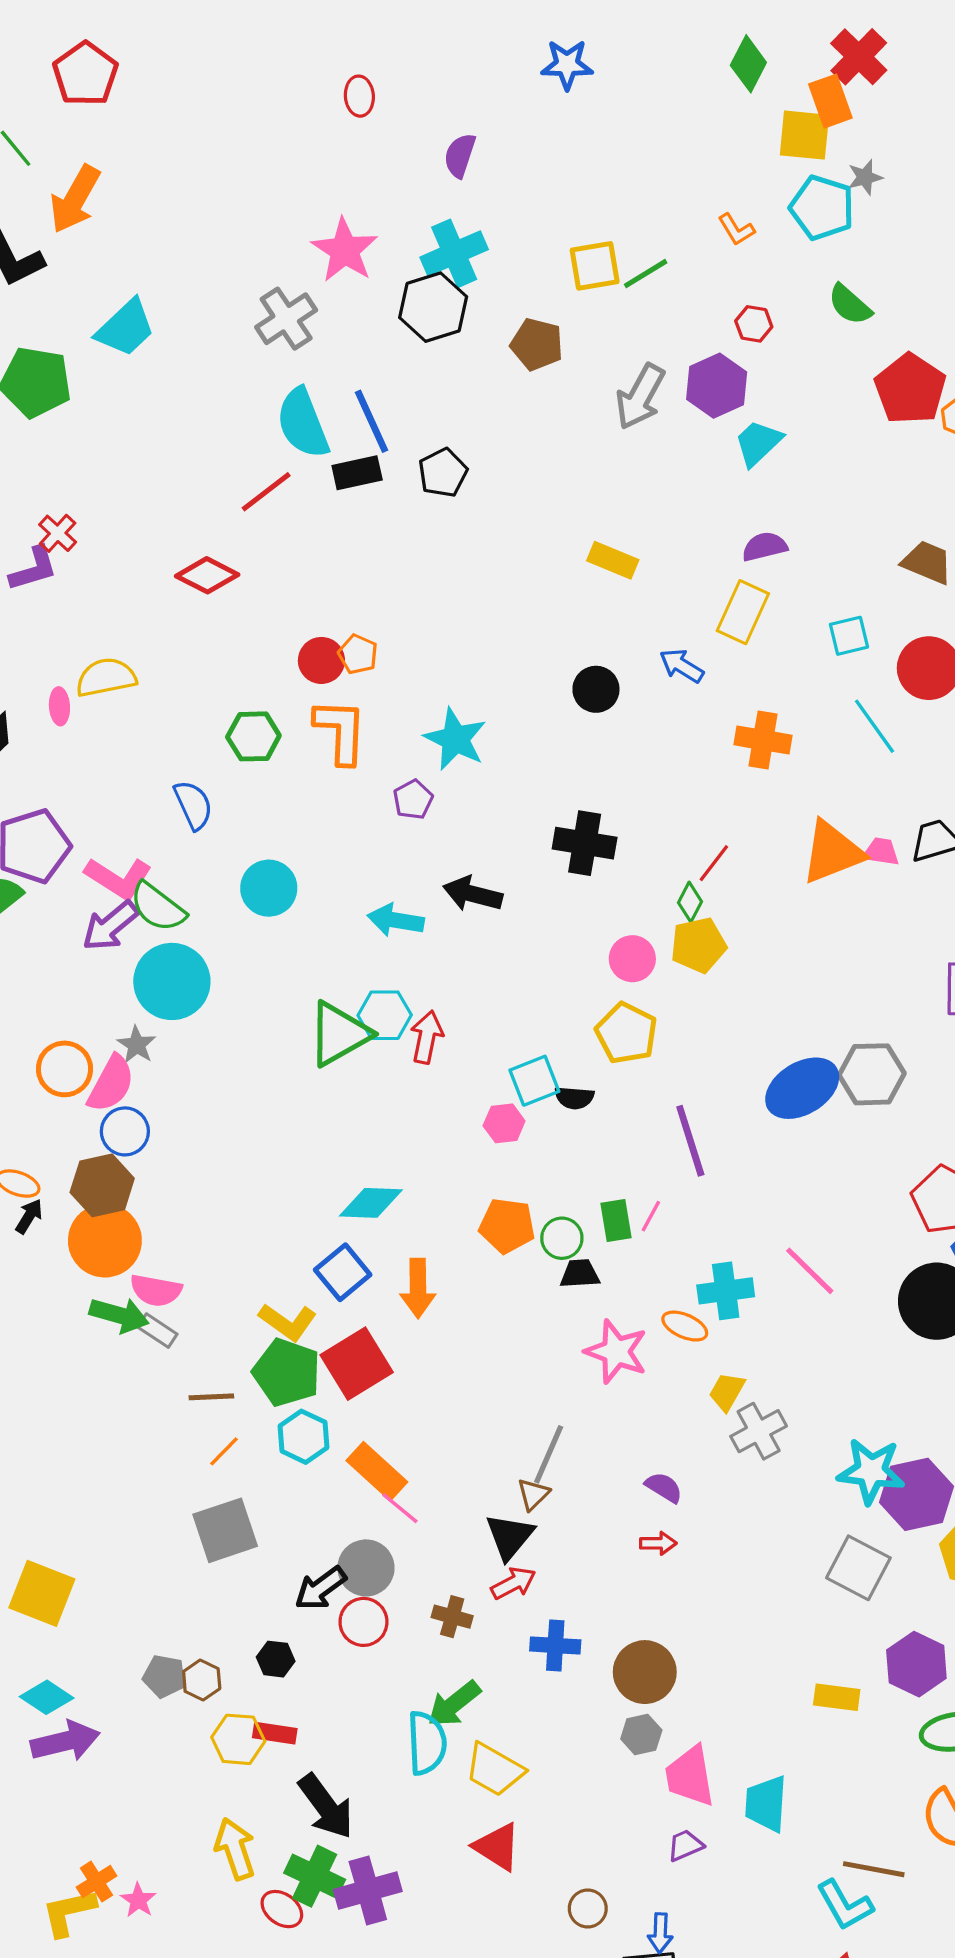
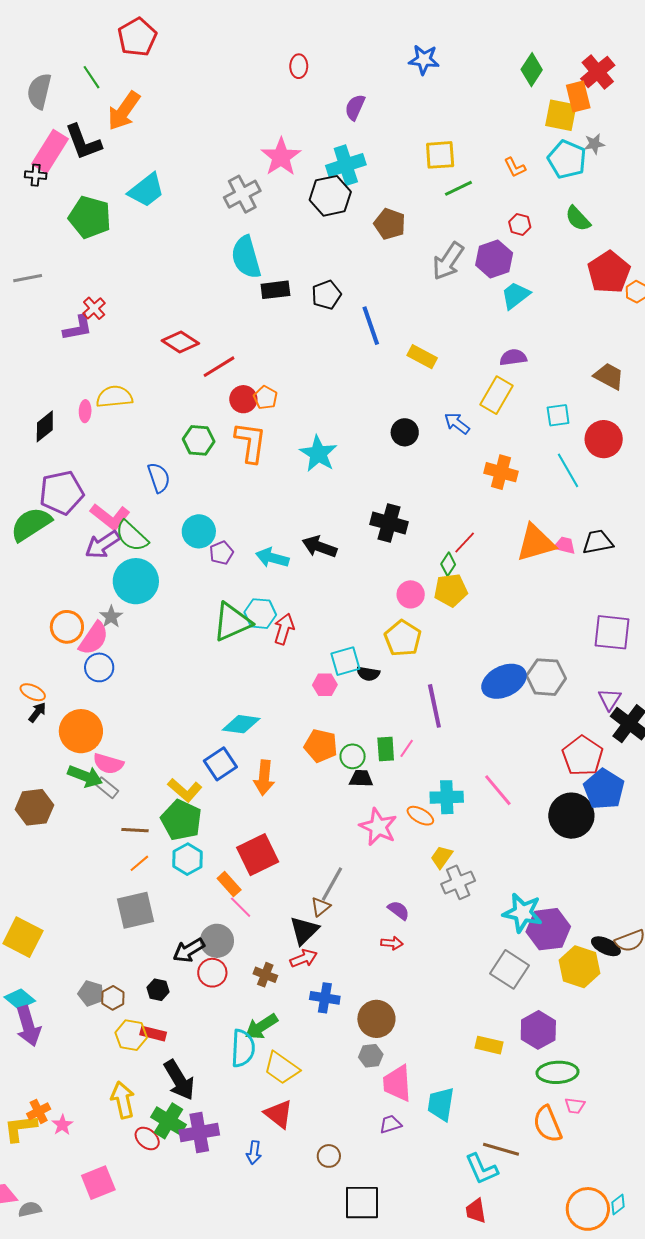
yellow square: (595, 266) -> (440, 155), moved
blue line: (372, 421) -> (371, 326), moved
red line: (266, 492) -> (219, 367), moved
purple pentagon: (413, 799) -> (221, 553), moved
brown hexagon: (102, 1185) -> (34, 807), moved
red square: (357, 1364) -> (258, 855), moved
orange rectangle: (377, 1471) -> (229, 884), size x0.7
purple arrow: (65, 1741) -> (28, 1026), turned 81
blue arrow: (660, 1933) -> (254, 1153), moved

